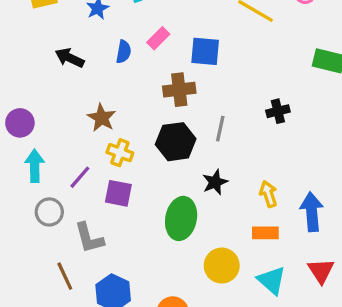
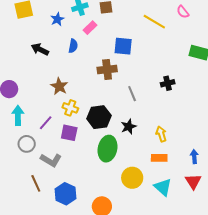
pink rectangle: (158, 38) -> (90, 28), moved
gray line: (220, 129) -> (132, 94), turned -35
black hexagon: (176, 142) -> (99, 117), moved
blue arrow: (312, 212) -> (194, 157), moved, size x0.6
gray L-shape: (89, 238) -> (51, 160), turned -45

